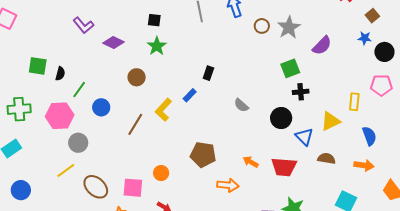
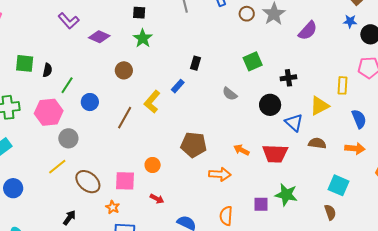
green square: (290, 68) -> (253, 61), moved

